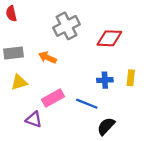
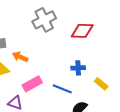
orange arrow: (47, 58) -> (20, 57), moved
yellow rectangle: (131, 78) -> (101, 84), moved, turned -56

